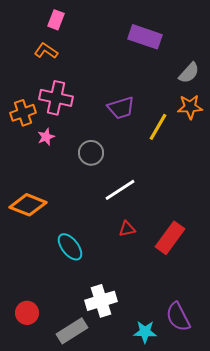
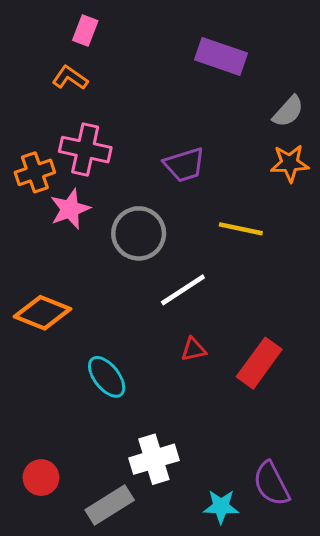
yellow line: (158, 127) -> (241, 229), moved, turned 72
pink star: (46, 137) -> (70, 209), size x1.5
gray circle: (91, 153) -> (139, 233), size x1.4

